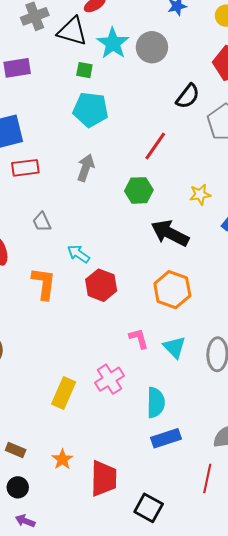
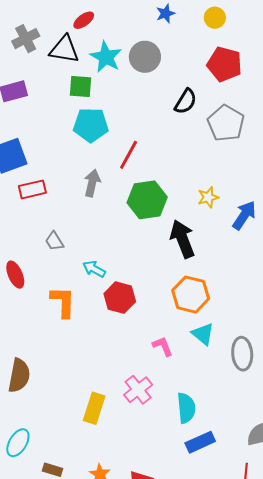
green square: (84, 70) -> (81, 87), size x1.4
red line: (155, 146) -> (129, 155), moved
green hexagon: (139, 190) -> (147, 200), size x1.4
black arrow: (170, 233) -> (182, 239), turned 48
cyan triangle: (174, 347) -> (203, 334), moved

